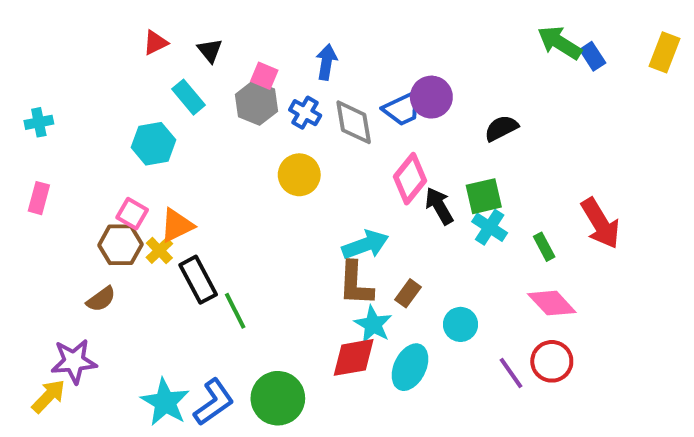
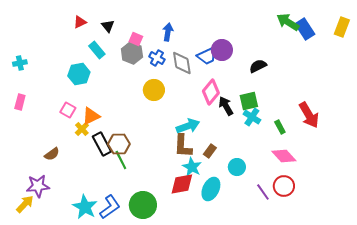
blue rectangle: (593, 56) -> (305, 29), size x1.5
brown hexagon: (120, 245) -> (119, 144), moved

